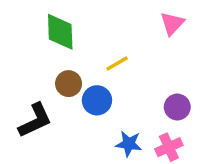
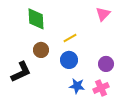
blue circle: (97, 100) -> (69, 60), moved

